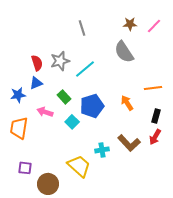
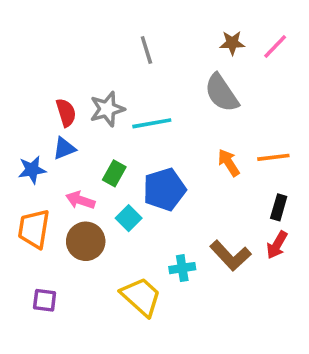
cyan line: (85, 69) -> (152, 123), turned 30
green rectangle: (64, 97) -> (114, 173), turned 72
orange arrow: (127, 103) -> (229, 163), moved
brown circle: (48, 184) -> (86, 241), moved

